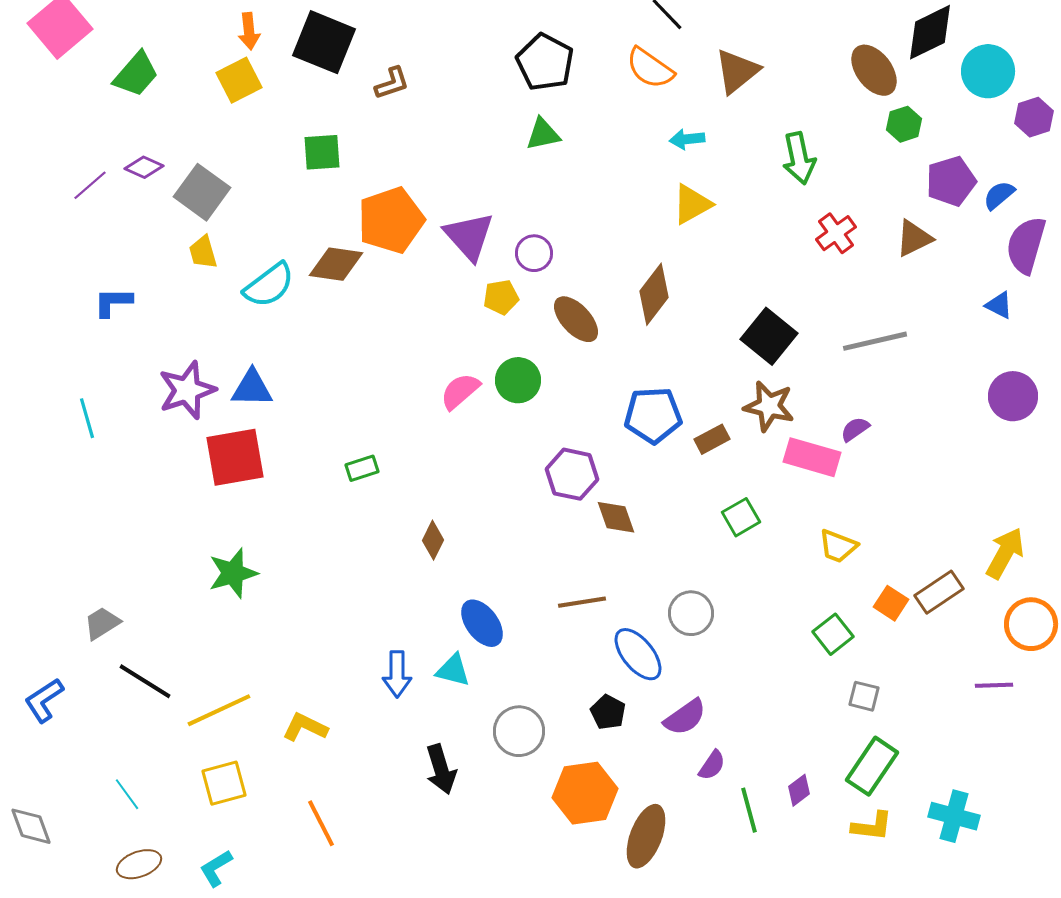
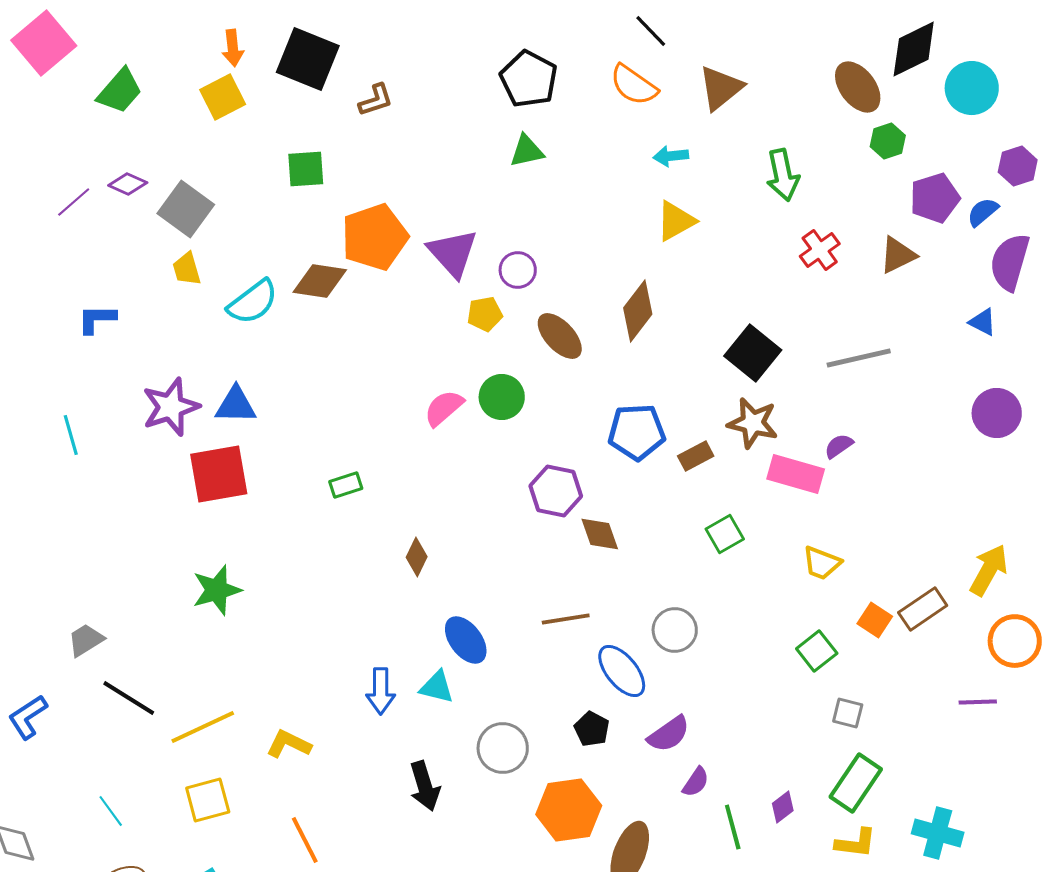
purple hexagon: (1034, 117) -> (1018, 166), moved

